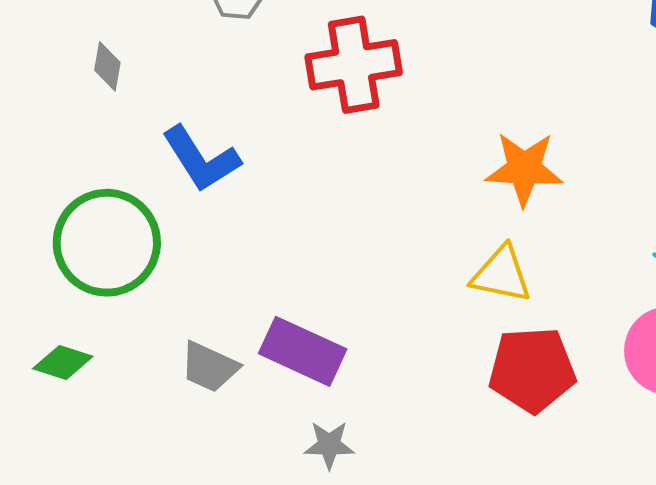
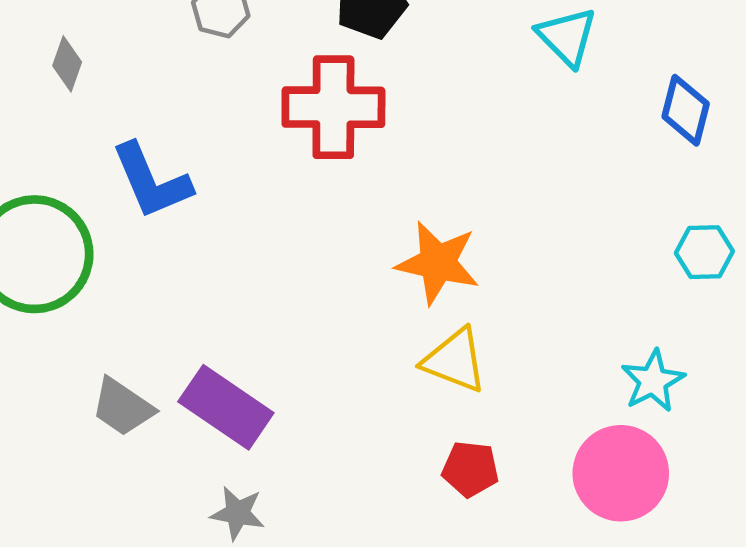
orange star: (524, 169) -> (438, 263), moved
red pentagon: (532, 370) -> (470, 469), size x0.6

